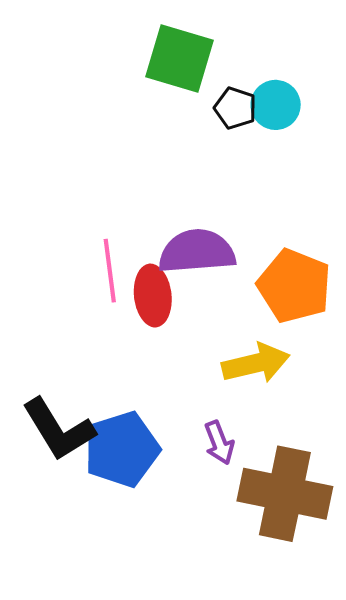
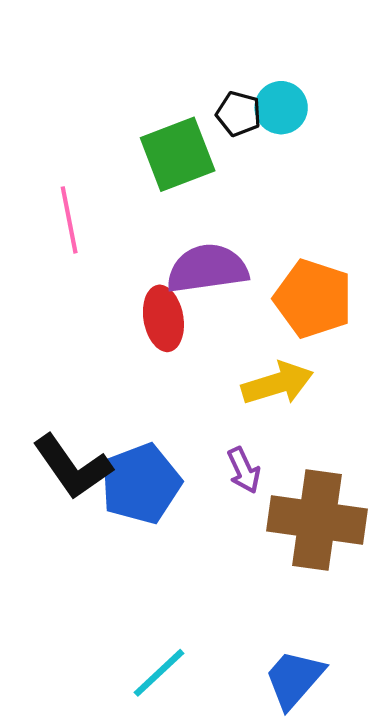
green square: (180, 59) -> (178, 154), moved, turned -34
pink line: (110, 271) -> (69, 220), moved

